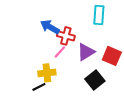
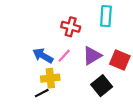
blue arrow: (50, 27) -> (43, 56), moved
red cross: (66, 36) -> (71, 27), moved

